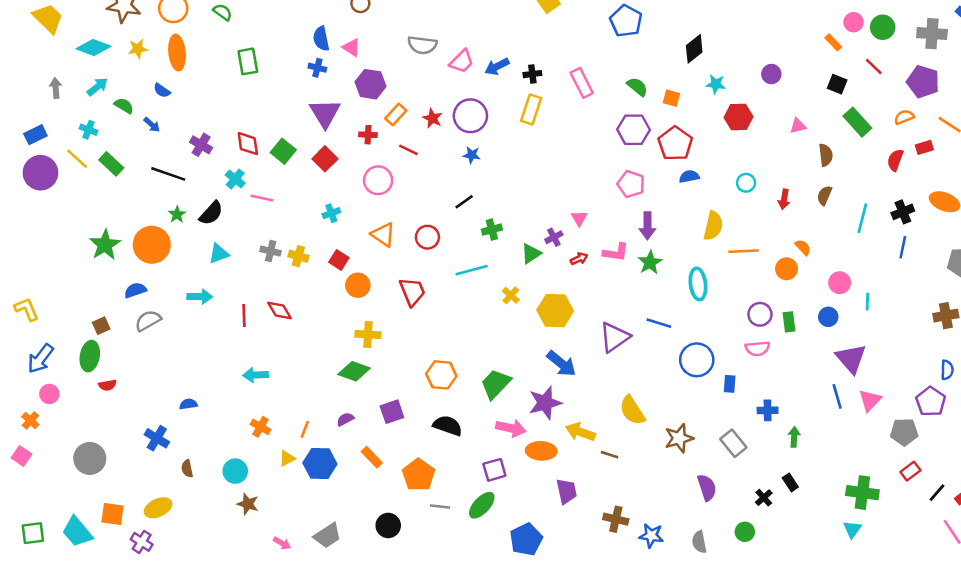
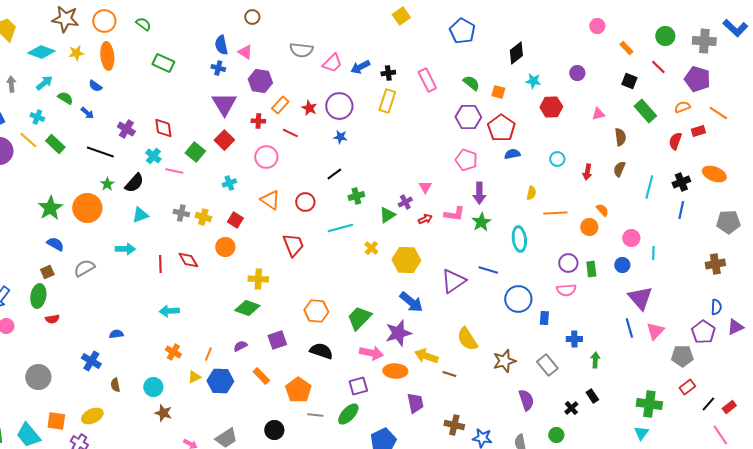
pink circle: (854, 22) -> (597, 26), moved
green rectangle: (248, 61) -> (163, 63), turned -55
green square: (283, 151) -> (195, 152), moved
yellow semicircle: (713, 226) -> (531, 193), size x0.6
orange circle: (358, 285) -> (225, 247), moved
blue semicircle: (135, 290) -> (55, 244), moved, turned 48

